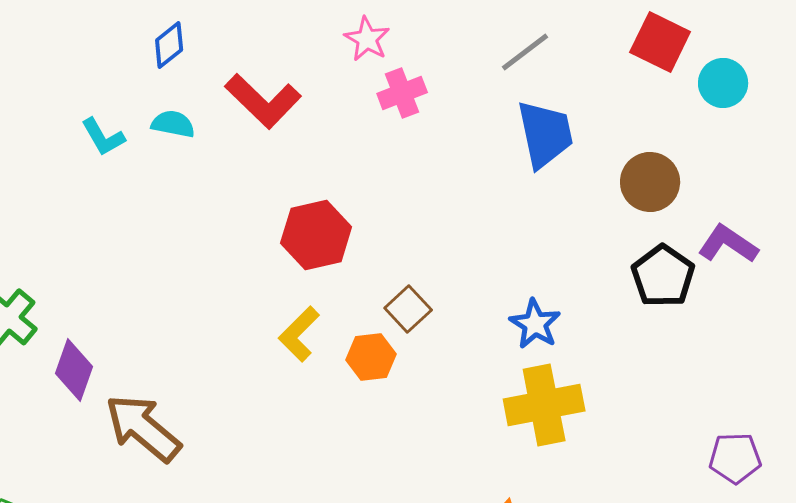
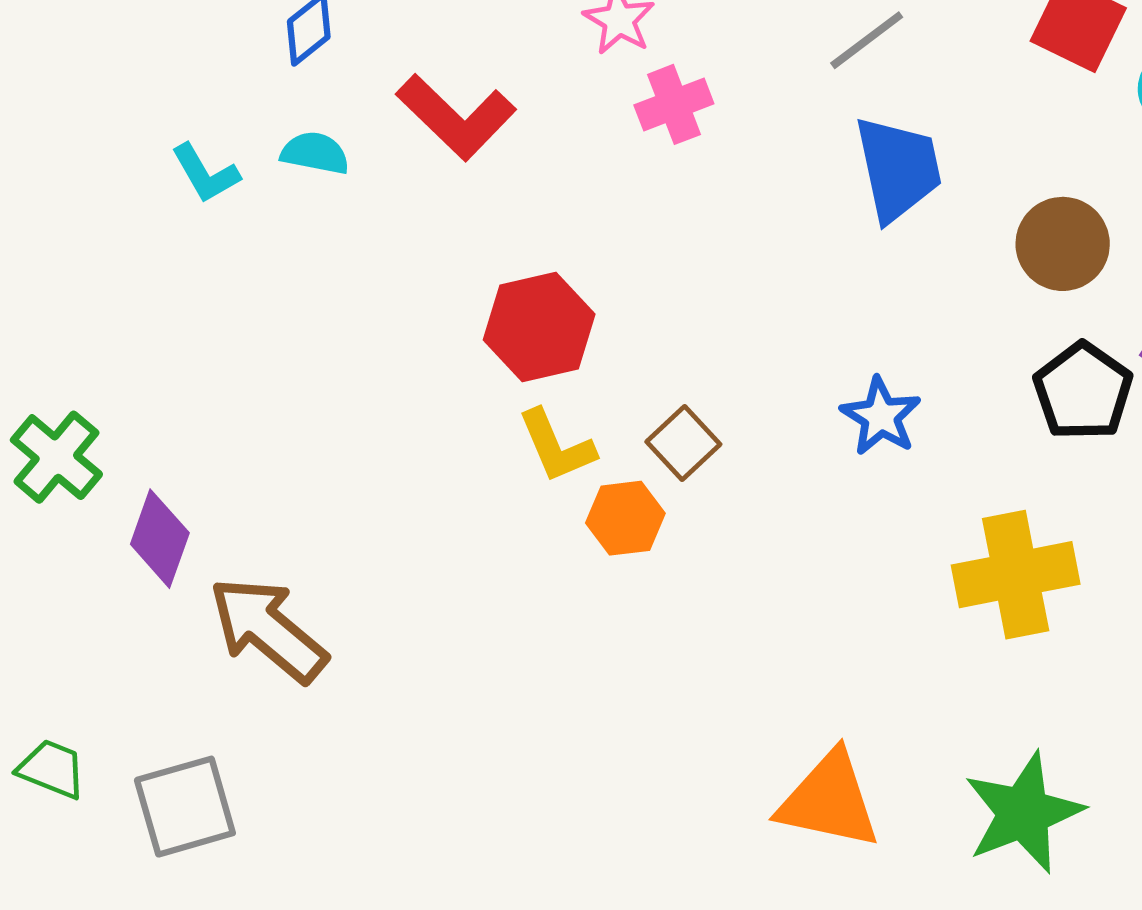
blue star: (535, 324) -> (881, 416), moved
yellow L-shape: (299, 334) -> (556, 446), moved, turned -68
yellow cross: (544, 405) -> (1016, 575), moved

